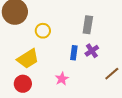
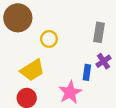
blue rectangle: (74, 53) -> (87, 72), moved
pink star: (62, 79) -> (70, 92), size x1.5

